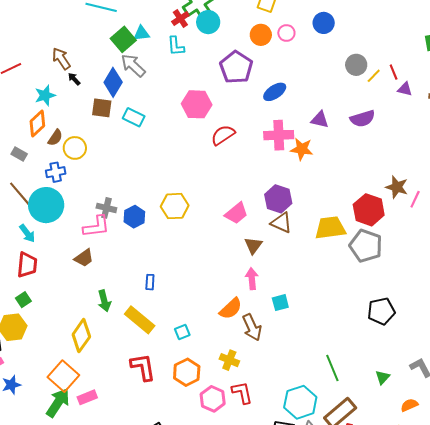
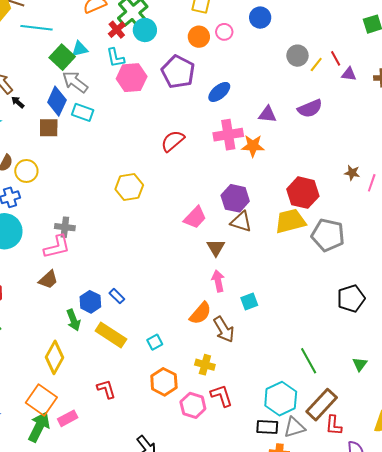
pink hexagon: (197, 104) -> (132, 78), moved
cyan rectangle: (134, 117) -> (83, 112), moved
brown star: (397, 187) -> (352, 173), size x0.7
yellow hexagon: (175, 206) -> (129, 187), moved
red hexagon: (369, 210) -> (303, 193), moved
blue hexagon: (134, 217) -> (90, 302), moved
blue rectangle: (150, 282) -> (117, 296), turned -42
red L-shape: (143, 367) -> (106, 389), moved, size x0.7

